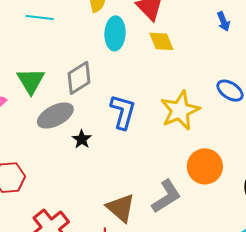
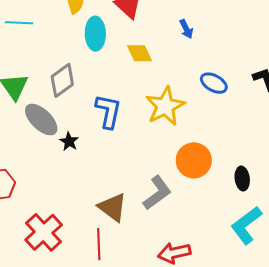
blue arrow: (224, 22) -> (186, 29), moved
yellow diamond: (161, 41) -> (140, 53), moved
gray ellipse: (55, 116) -> (41, 120), turned 75

